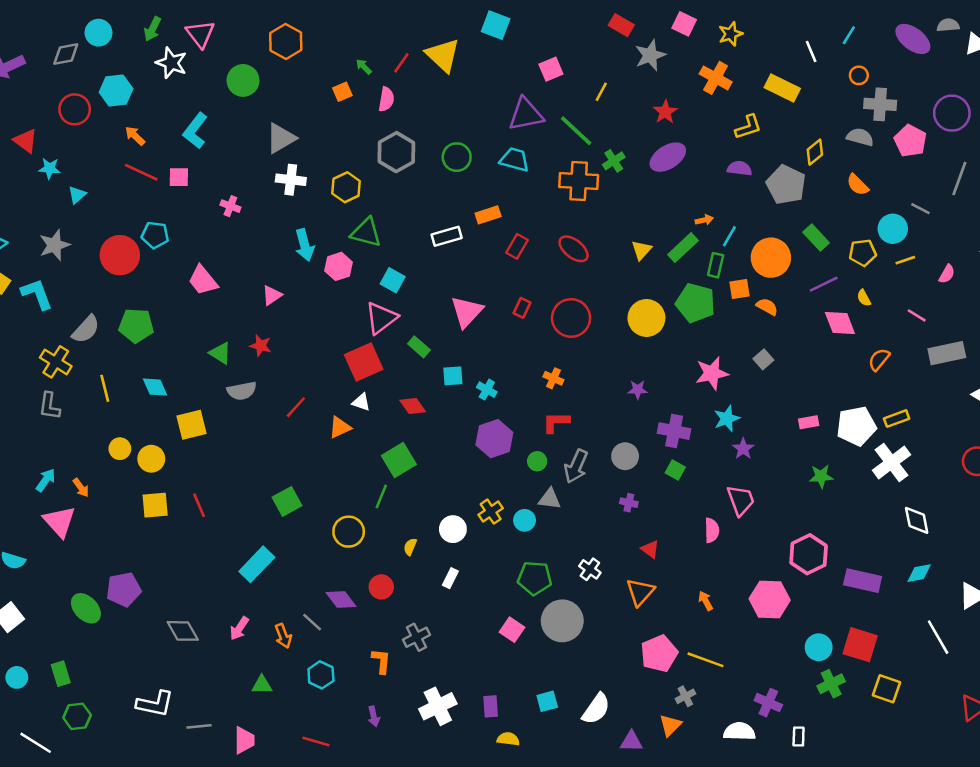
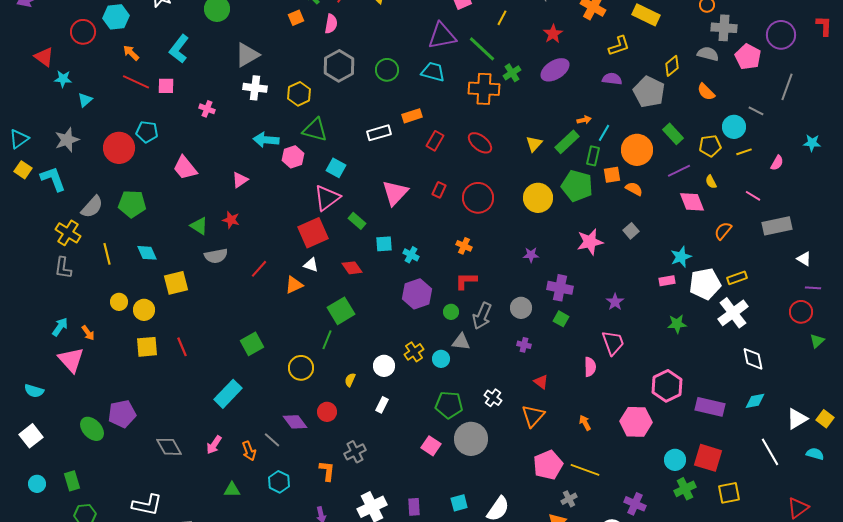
cyan arrow: (305, 245) -> (266, 140), turned 110
cyan star: (727, 419) -> (681, 257), moved
yellow square: (886, 689) -> (729, 493), turned -30

